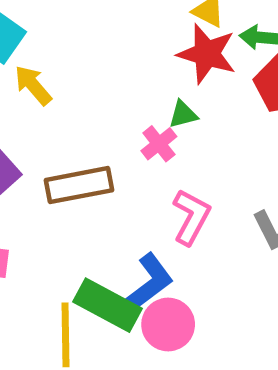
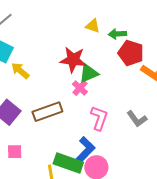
red star: (207, 54) -> (73, 60), moved
green triangle: (183, 114) -> (89, 73), size x1.5

